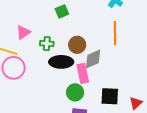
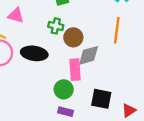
pink triangle: (23, 32) -> (16, 15), turned 42
green cross: (47, 44) -> (56, 26), moved
black ellipse: (61, 62) -> (34, 53), moved

